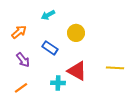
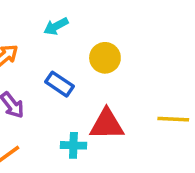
red triangle: (77, 71) -> (107, 124), turned -30

